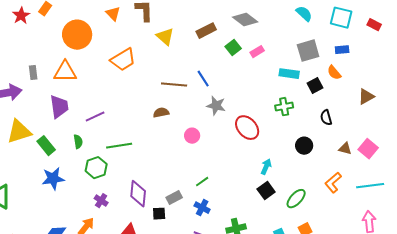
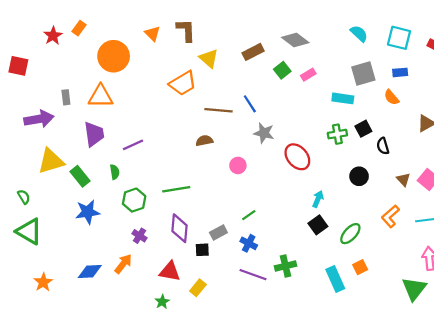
orange trapezoid: (123, 60) -> (183, 83), moved
black square: (315, 86) -> (363, 129), moved
green line: (119, 146) -> (176, 189), moved
brown triangle: (345, 149) -> (403, 180), turned 32

